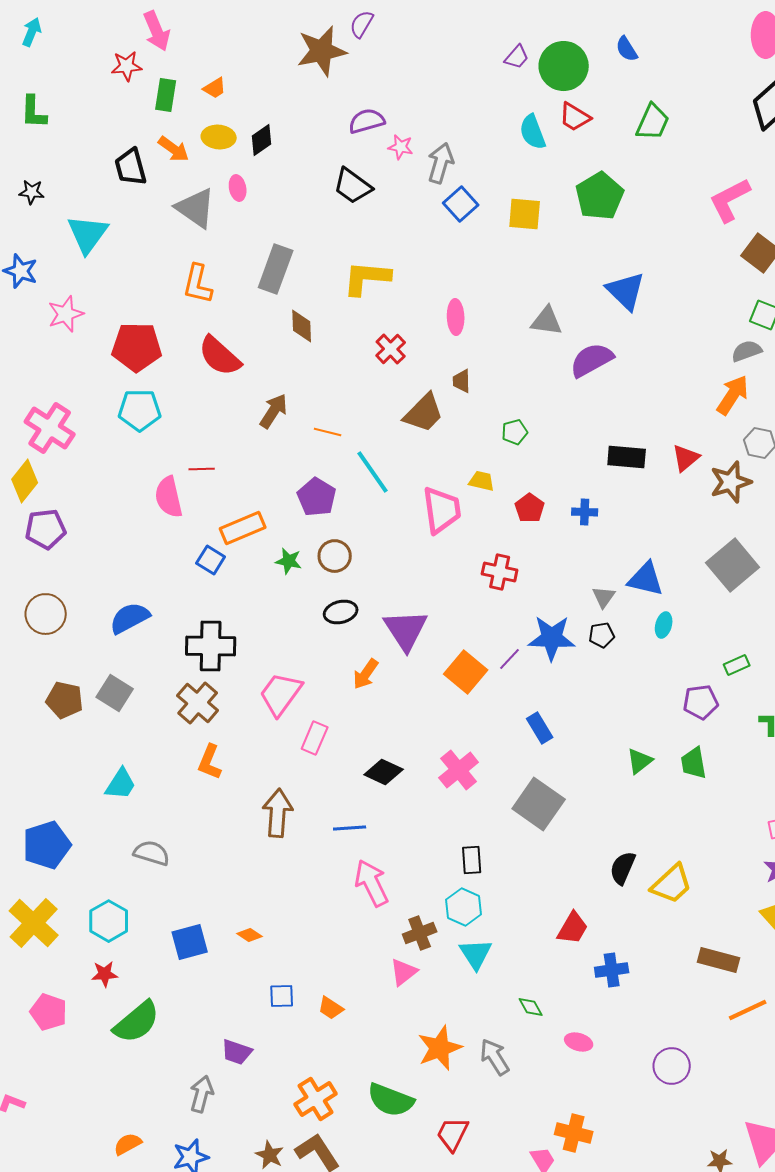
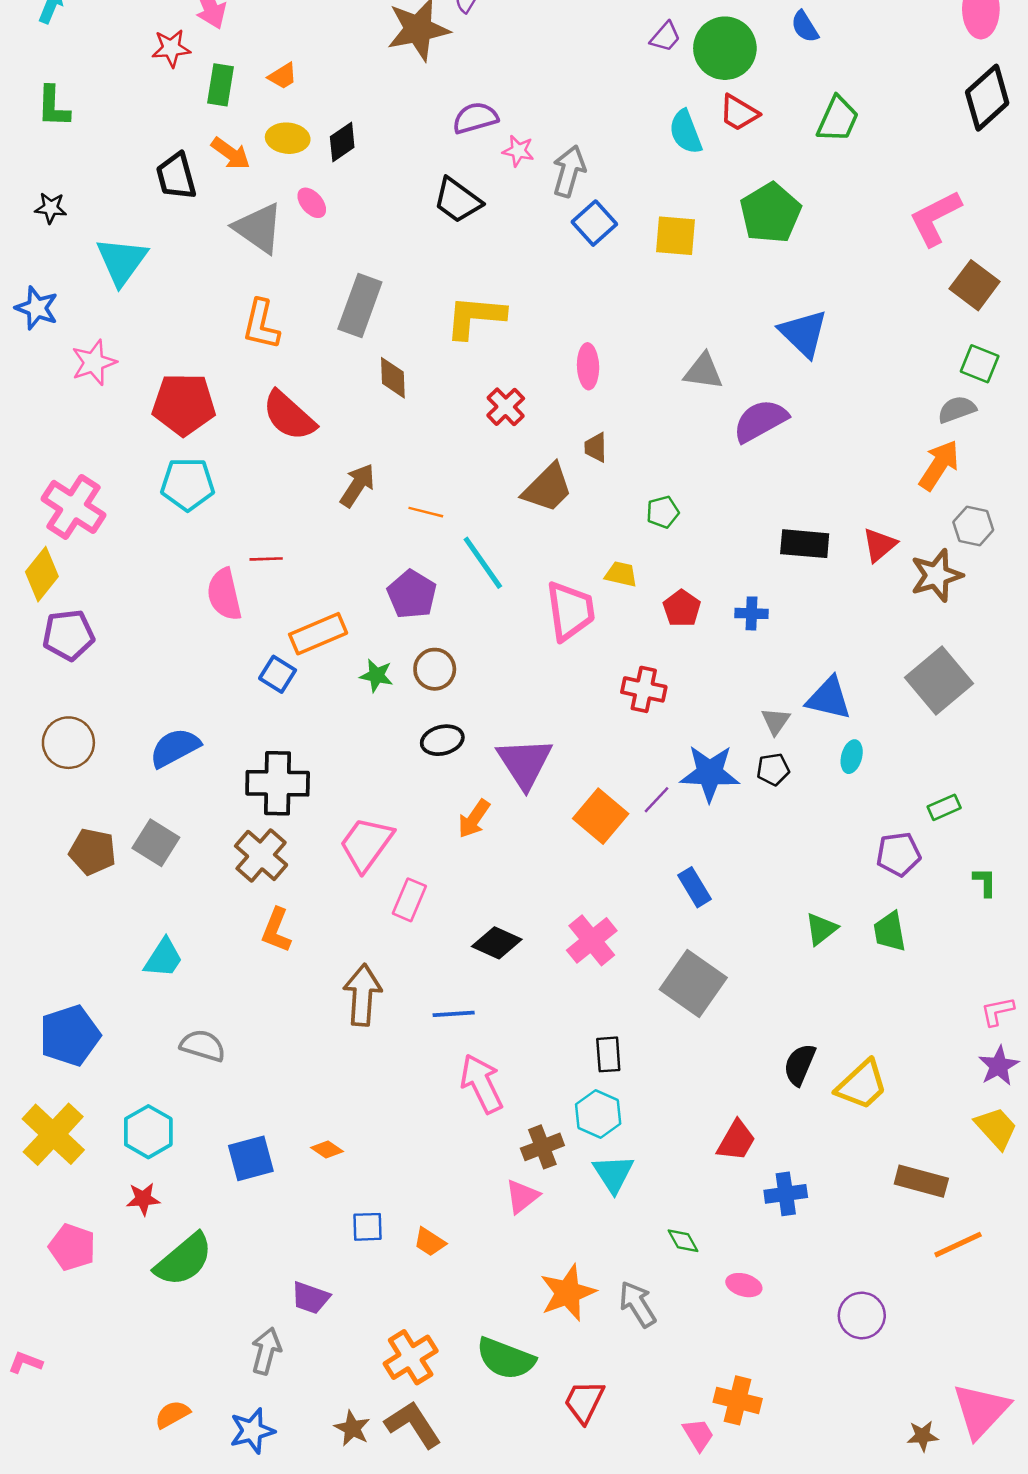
pink ellipse: (238, 188) -> (312, 203), turned -30

